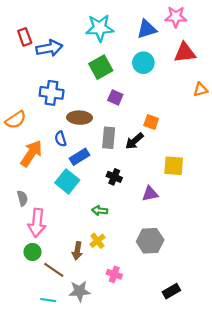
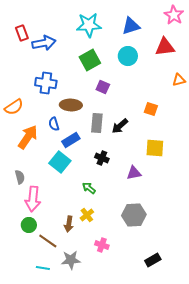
pink star: (176, 17) -> (174, 15), moved, turned 30
orange square: (151, 122) -> (151, 109), moved
green arrow: (100, 211) -> (89, 188), turned 32

